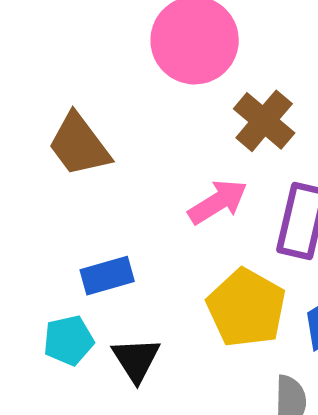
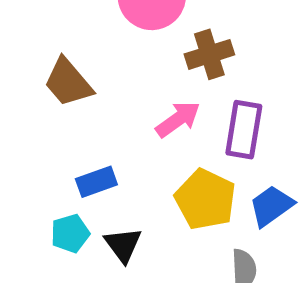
brown cross: (264, 121) -> (209, 54), turned 36

